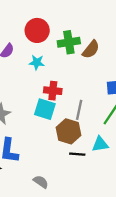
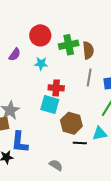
brown semicircle: (91, 49) -> (88, 50), turned -42
gray line: (79, 110) -> (89, 77), moved
gray semicircle: (41, 182) -> (56, 165), moved

